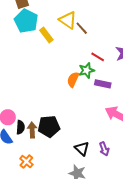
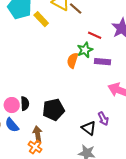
black semicircle: (20, 127) -> (25, 104), moved
brown arrow: (32, 130) -> (38, 134), moved
purple arrow: (104, 149) -> (103, 119), moved

